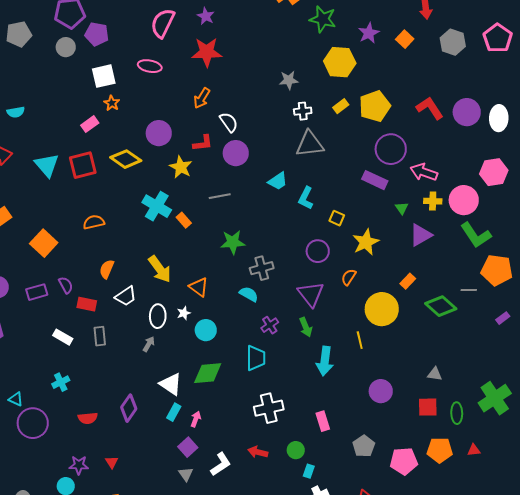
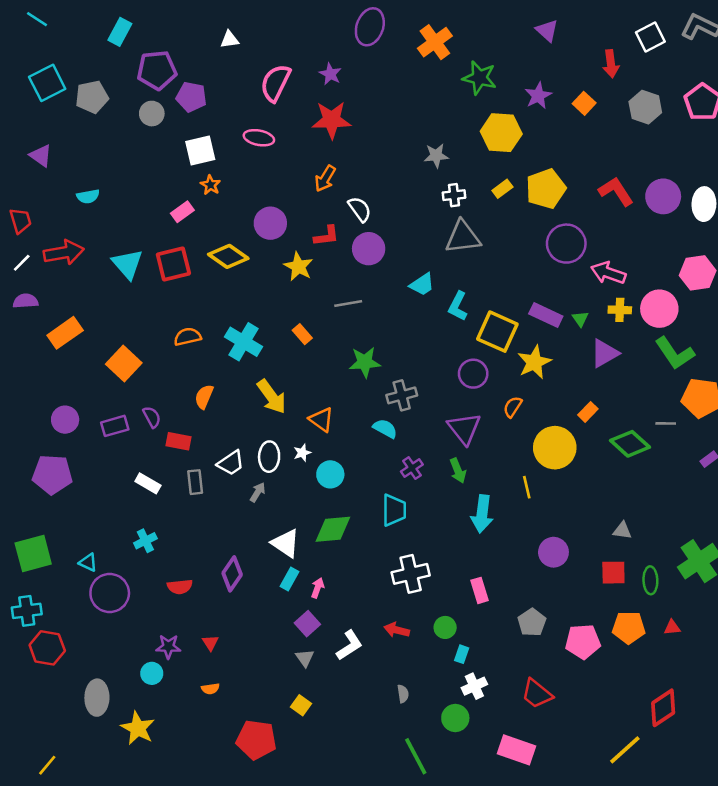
purple rectangle: (375, 180) -> (546, 315), moved
cyan cross: (157, 206) -> (244, 342), moved
yellow square: (337, 218) -> (497, 332), size x2.0
white trapezoid: (126, 296) -> (231, 463), moved

